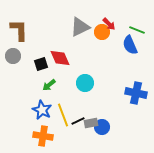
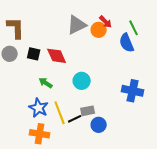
green line: (137, 30) -> (134, 28), turned 42
black square: (41, 64) -> (34, 54), moved, turned 32
green arrow: (49, 85) -> (46, 83), turned 72
gray rectangle: (91, 123) -> (88, 111), moved

